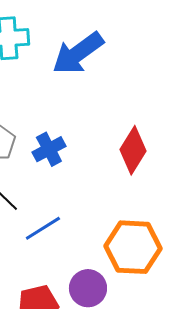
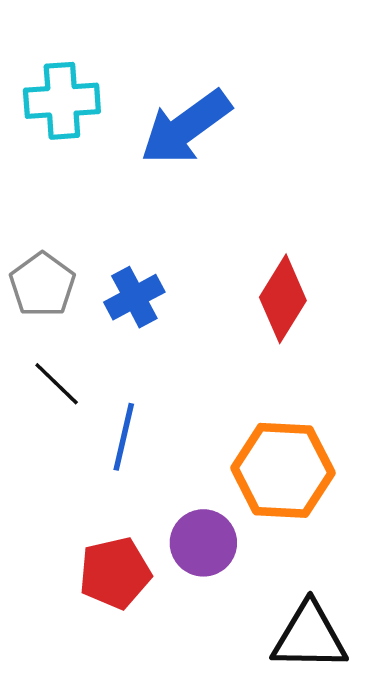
blue line: (43, 228) -> (124, 437), turned -45

